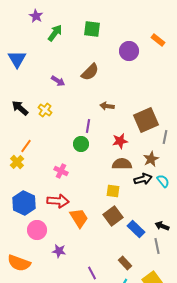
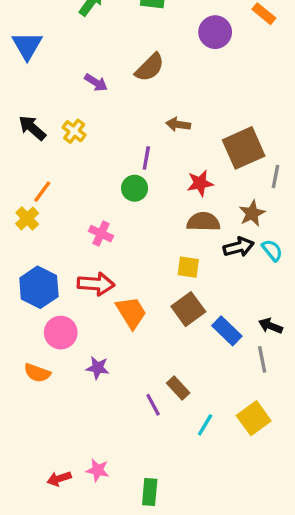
orange semicircle: (19, 263) -> (37, 373), moved, size x0.7
brown rectangle: (125, 263) -> (178, 388), moved

